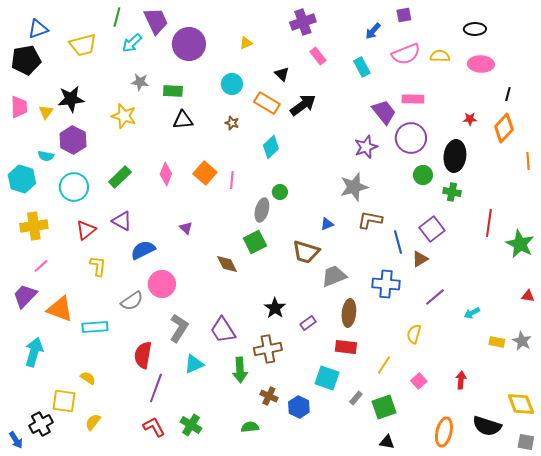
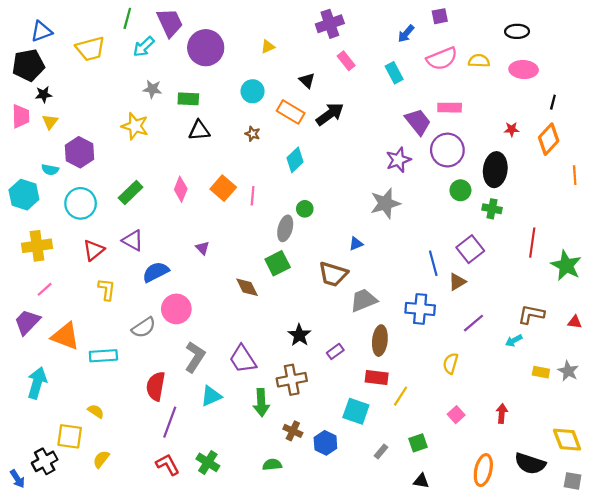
black star: (71, 99) -> (44, 95), moved, size x0.6
brown L-shape: (370, 220) -> (531, 314), moved
yellow line: (384, 365) -> (401, 396), moved
gray rectangle: (356, 398) -> (381, 452), moved
green square: (384, 407) -> (418, 443), size x0.7

